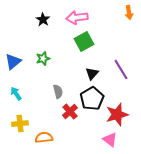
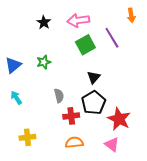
purple line: (121, 70) -> (112, 38), moved
red cross: (70, 112) -> (71, 116), turned 35
red star: (117, 115) -> (119, 119), turned -30
yellow cross: (20, 124) -> (27, 137), moved
orange semicircle: (44, 138) -> (74, 142), moved

